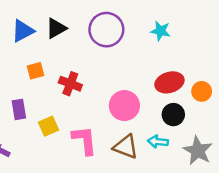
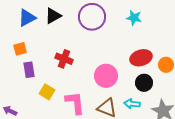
orange square: (36, 71) -> (20, 49), moved
purple rectangle: (19, 109) -> (29, 70), moved
yellow square: (48, 126) -> (47, 92), turned -35

